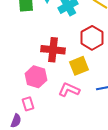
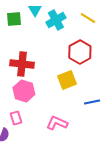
red cross: (53, 50) -> (22, 64), moved
pink L-shape: (69, 90) -> (57, 123), moved

